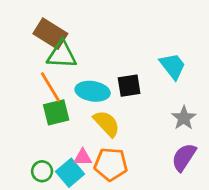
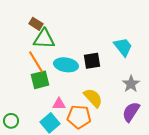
brown rectangle: (50, 34) -> (36, 24), size x0.6
yellow semicircle: (107, 124) -> (93, 98), moved
pink triangle: (83, 157) -> (59, 104), moved
green circle: (42, 171) -> (11, 121), moved

